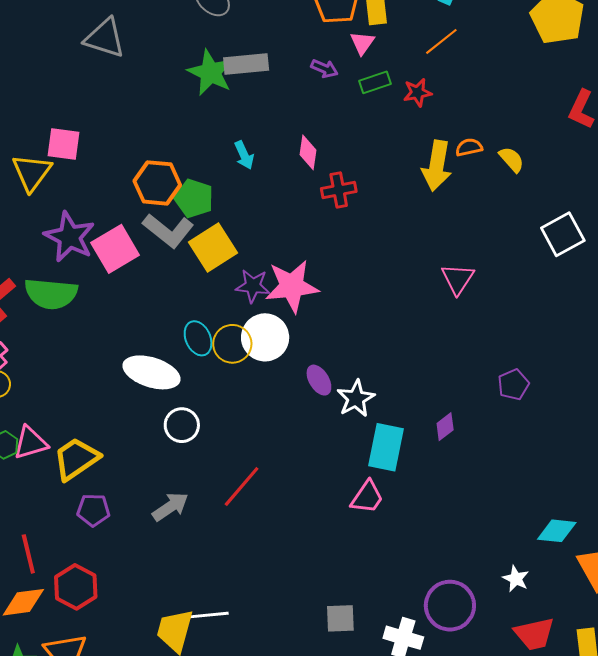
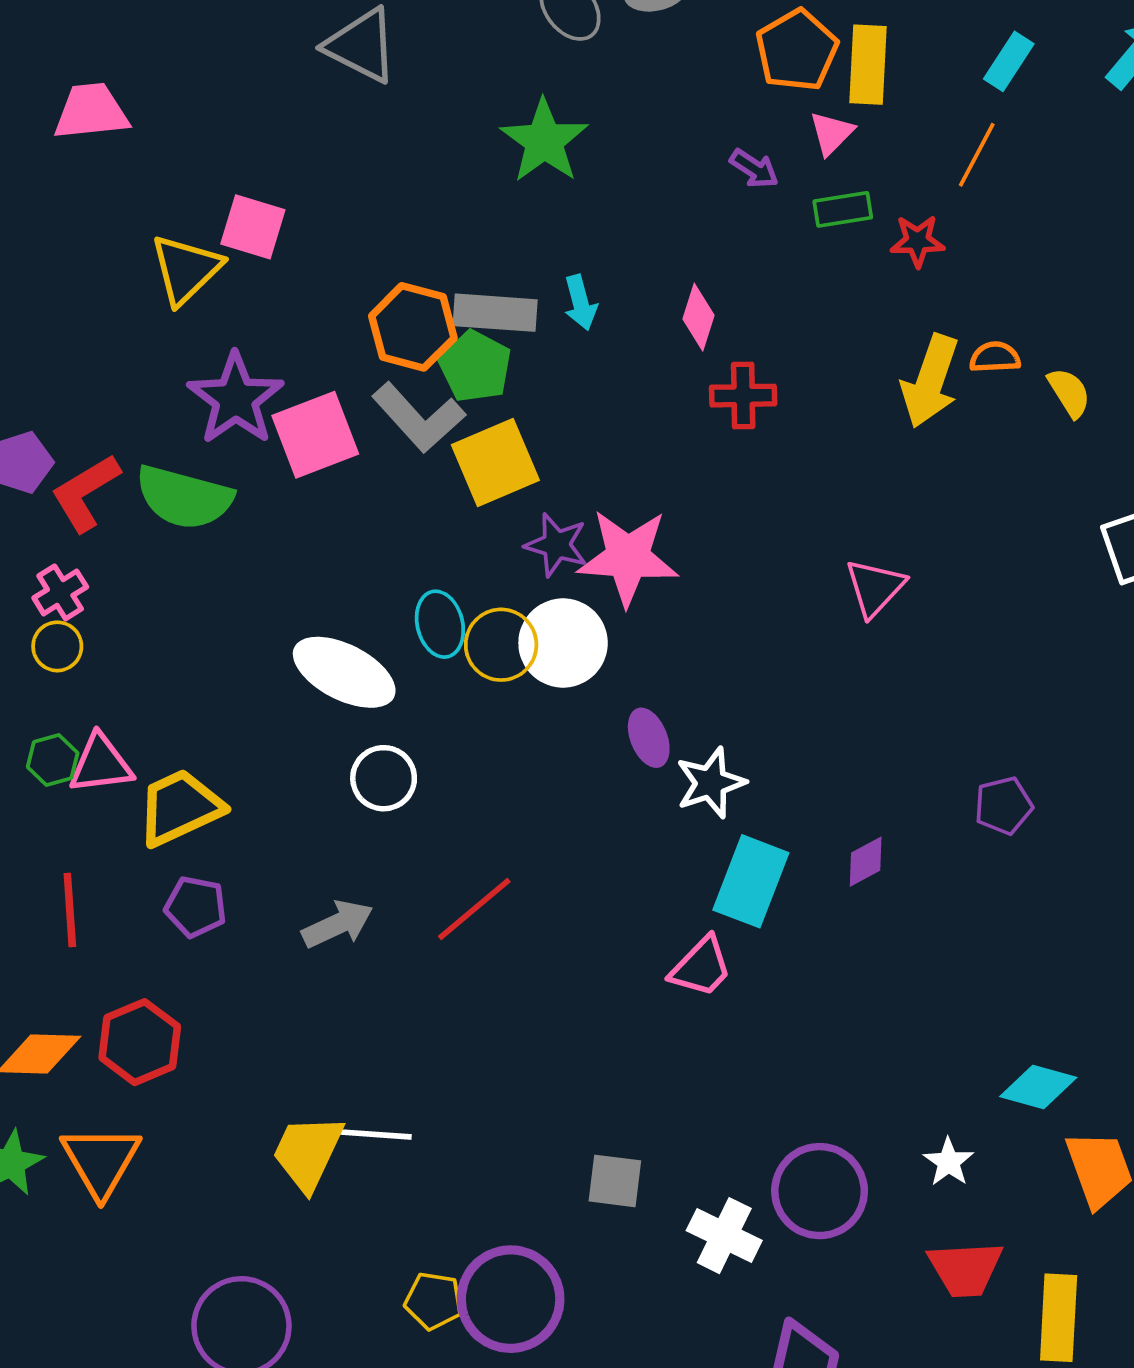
orange line: (441, 41) -> (977, 155), turned -33
gray rectangle: (246, 64) -> (495, 313), moved
pink triangle: (458, 279) -> (875, 588), moved
red line: (28, 554) -> (70, 910), moved

